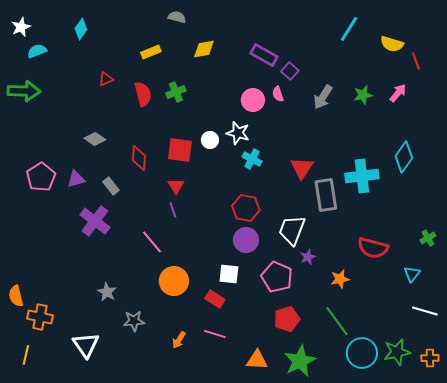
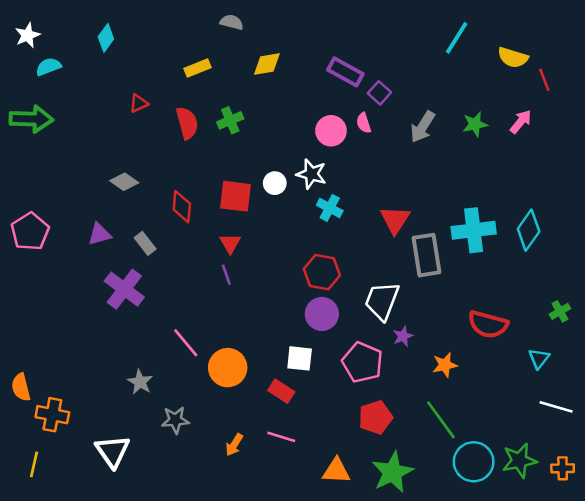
cyan diamond: (404, 157) -> (529, 230), moved
pink pentagon: (41, 177) -> (30, 232), moved
pink line: (152, 242) -> (186, 343), moved

